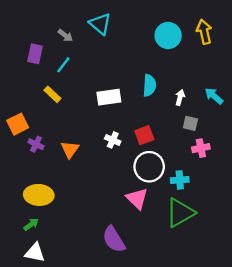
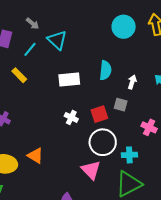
cyan triangle: (100, 24) -> (57, 40), moved
gray square: (190, 123) -> (121, 105), moved
pink cross: (201, 148) -> (149, 127), turned 35
orange triangle: (70, 149) -> (35, 156), moved, turned -36

